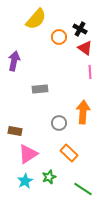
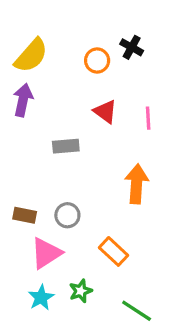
yellow semicircle: (36, 19) -> (31, 56), moved
red triangle: (85, 48) -> (105, 112), moved
gray circle: (59, 123) -> (67, 215), moved

